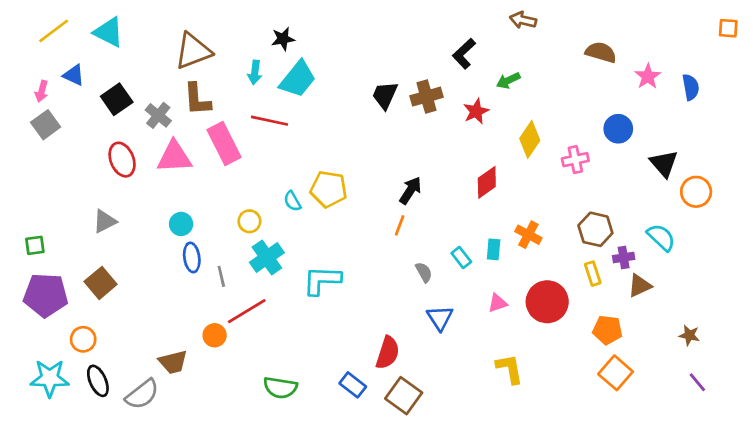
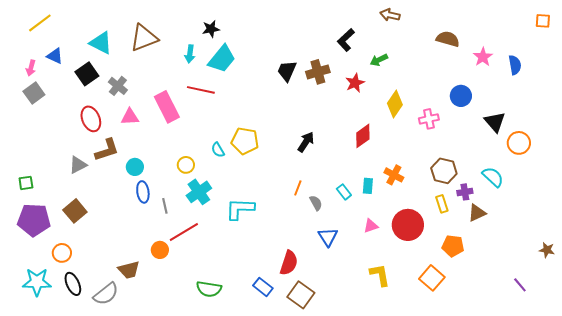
cyan triangle: (109, 32) -> (101, 43), moved
brown L-shape: (197, 99) -> (107, 150), moved, turned -104
pink triangle: (174, 157) -> (130, 117), size x0.7
orange line: (400, 225) -> (298, 188), moved
brown star: (689, 335) -> (547, 250), moved
orange square: (616, 373) -> (432, 278), moved

